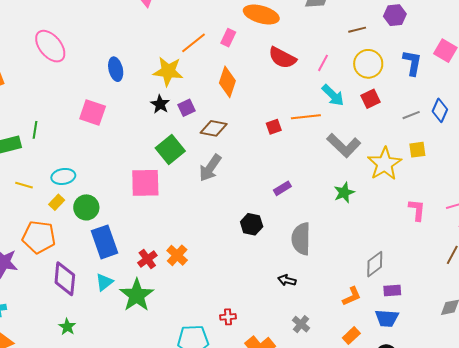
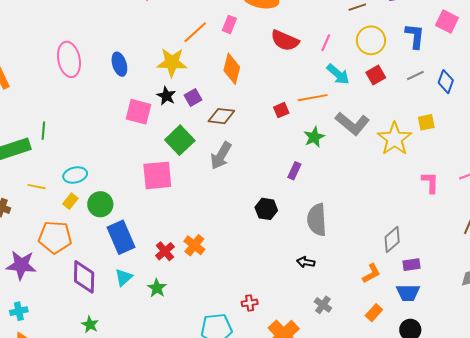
pink ellipse: (50, 46) -> (69, 59), moved, turned 32
pink square: (93, 112) -> (139, 112), moved
gray line: (411, 115) -> (415, 75), moved
purple rectangle: (282, 188) -> (294, 171), turned -30
green star: (344, 193) -> (314, 137), moved
green star: (137, 295) -> (157, 288), size x0.6

